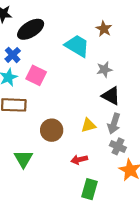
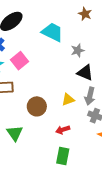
brown star: (104, 29) -> (85, 14), moved
pink square: (36, 75) -> (19, 61), turned 30
green rectangle: (89, 189) -> (63, 156), moved

